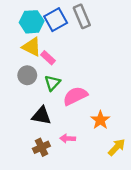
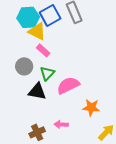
yellow triangle: (32, 47) -> (37, 31), moved
black triangle: (41, 116) -> (37, 91), moved
orange star: (100, 120) -> (91, 107), turned -30

